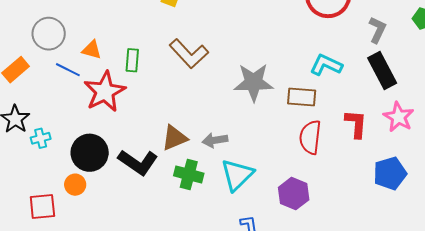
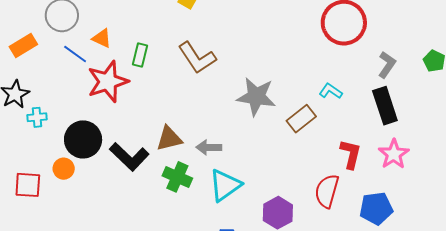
cyan L-shape: (326, 65) -> (331, 91), size x0.7
brown rectangle: (302, 97) -> (301, 119), turned -52
red semicircle: (310, 137) -> (327, 191), moved

